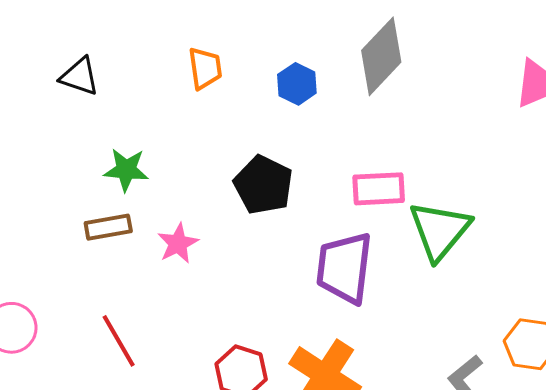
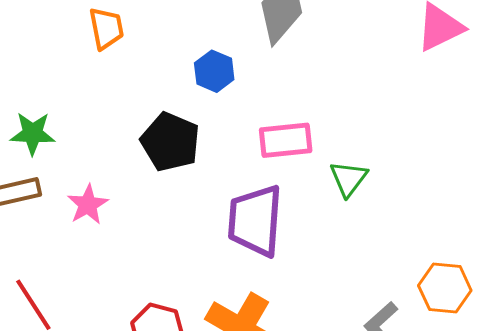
blue hexagon: (297, 84) -> (214, 71), moved
green triangle: (440, 230) -> (349, 179), size x0.6

